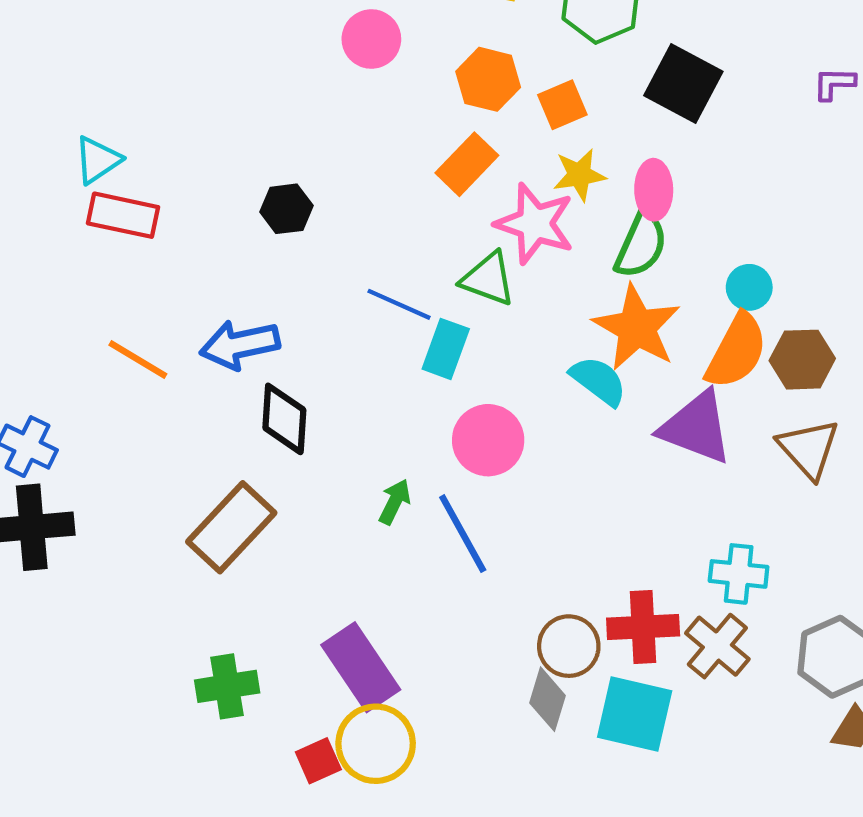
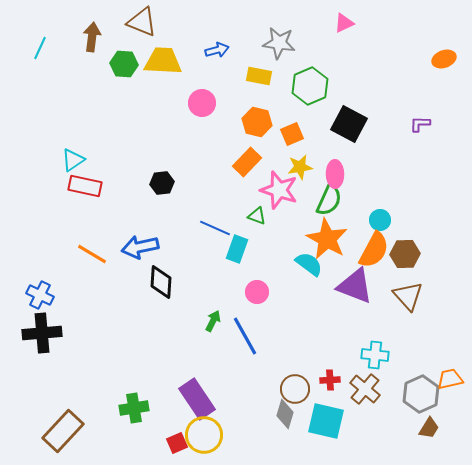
green triangle: (488, 279) -> (257, 216), size x0.7
pink circle: (488, 440) -> (257, 292), size x0.7
brown rectangle: (231, 527) -> (63, 431), moved
red cross: (643, 627) -> (330, 380), size x0.6

